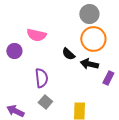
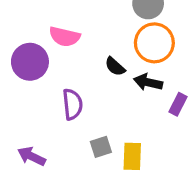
purple circle: (14, 51) -> (30, 62), size x1.5
gray square: (45, 102) -> (101, 147), moved, turned 32

